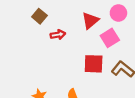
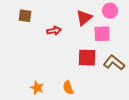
brown square: (39, 16) -> (25, 16), moved, turned -32
pink square: (110, 38) -> (102, 34), turned 30

